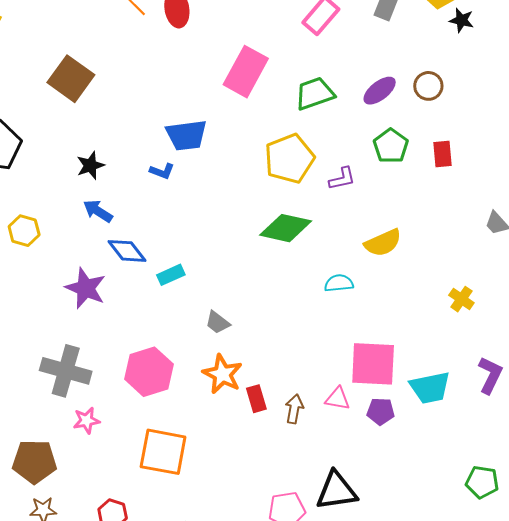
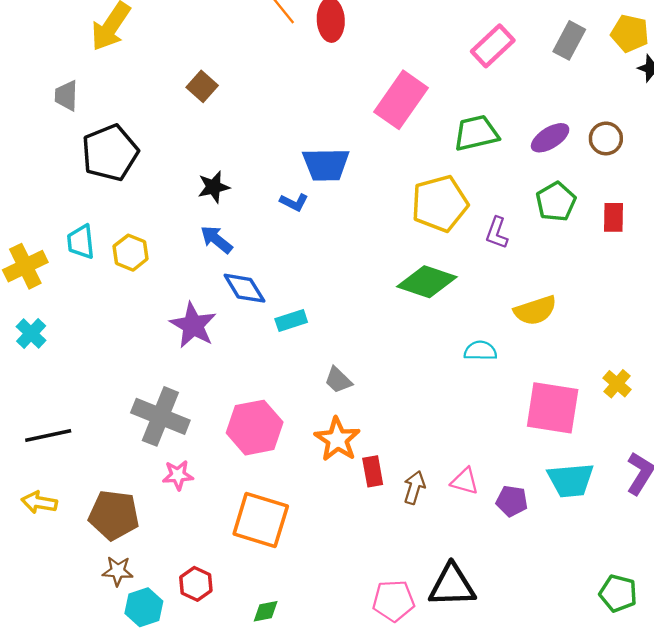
brown square: (71, 79) -> (202, 86), size x0.6
purple L-shape: (342, 179) -> (497, 233), turned 116
pink square: (373, 364) -> (553, 408), moved

